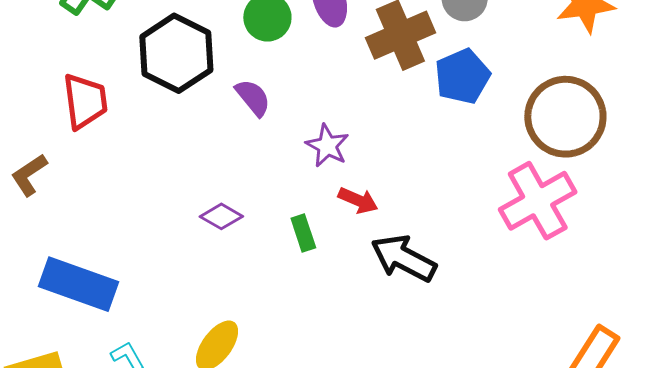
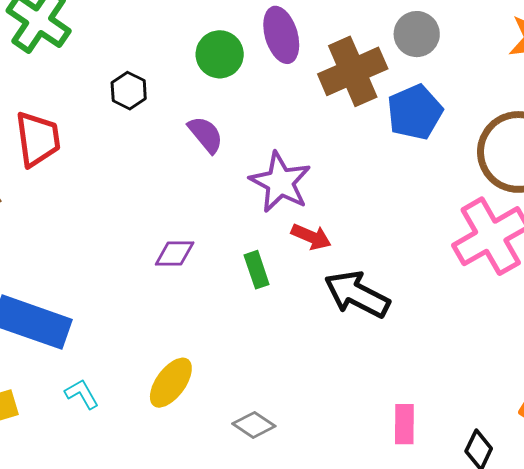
black hexagon: (176, 53) -> (129, 91), size x0.5
purple star: (327, 146) -> (280, 182), size x1.4
purple diamond: (221, 216) -> (175, 254), turned -30

